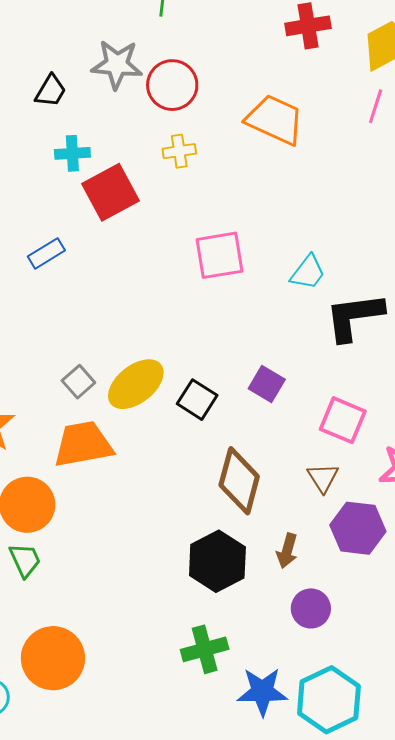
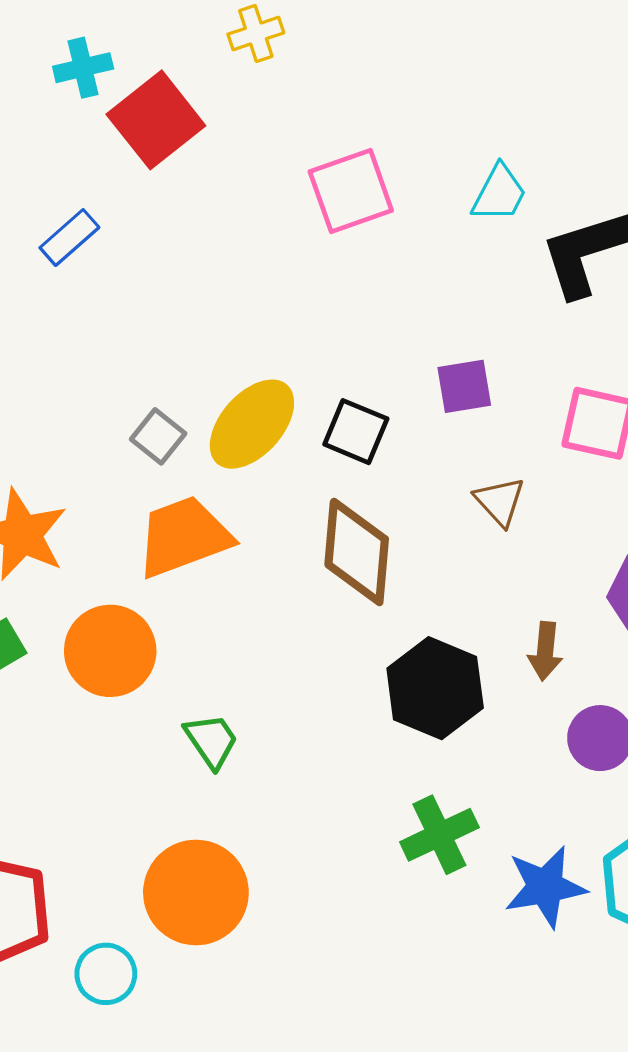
purple square: (267, 384) -> (464, 386), turned -30
brown triangle: (323, 478) -> (500, 501), moved
brown diamond: (239, 481) -> (357, 552), moved
green trapezoid: (25, 560) -> (211, 741), moved

